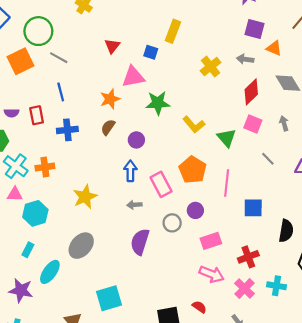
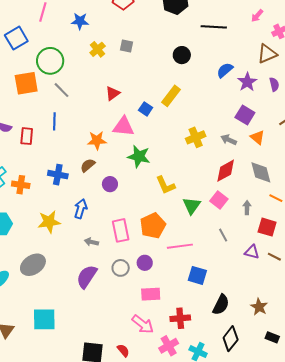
blue cross: (67, 130) -> (58, 175), moved
blue arrow: (130, 171) -> (81, 209), moved
pink line: (227, 183) -> (180, 246), turned 60

